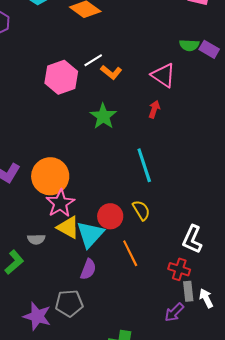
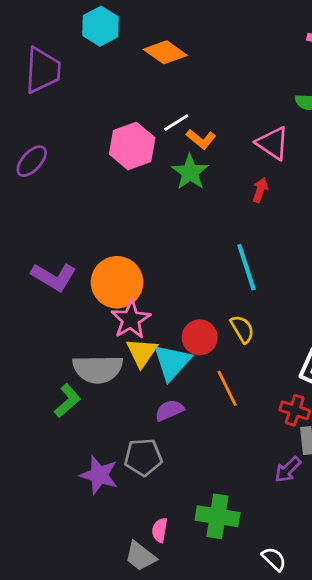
green star: (103, 116) -> (190, 172), moved
yellow triangle: (68, 227) -> (142, 352), turned 35
gray semicircle: (36, 239) -> (98, 369), size x2.0
purple semicircle: (88, 269) -> (169, 410), turned -135

